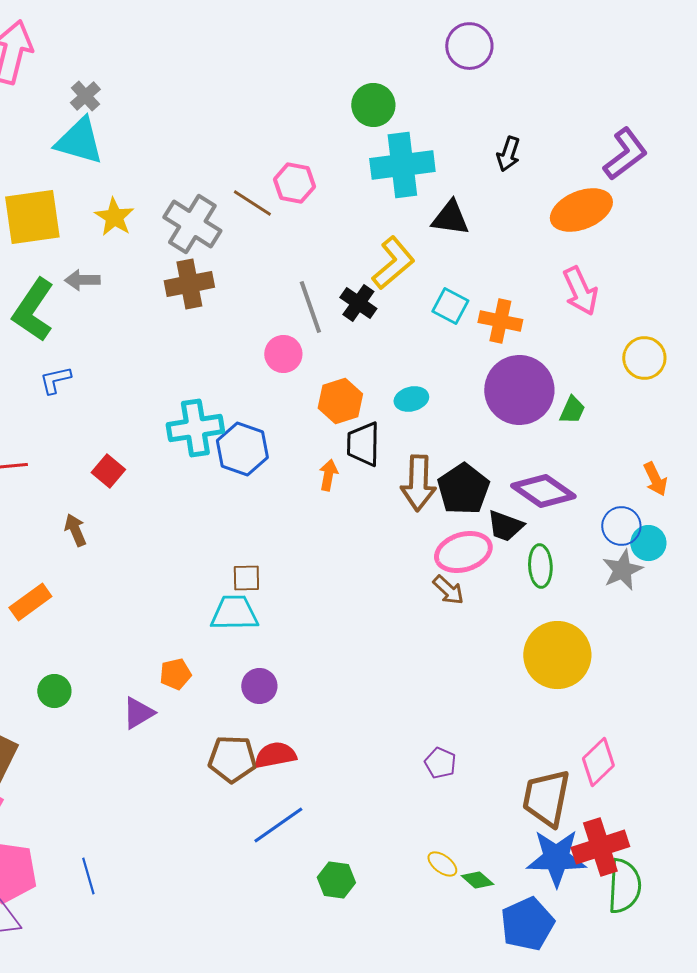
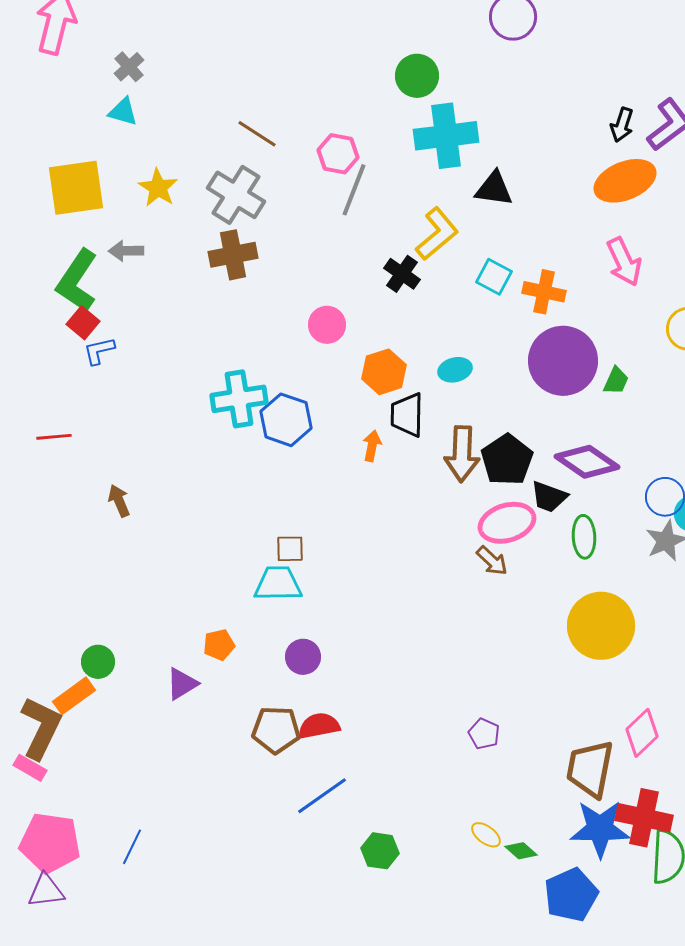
cyan triangle: (79, 141) -> (123, 112), size x0.6
black arrow: (508, 154) -> (622, 125), moved
brown line: (252, 203) -> (257, 134), moved
gray line: (310, 307) -> (354, 190), moved, turned 40
red square: (108, 471) -> (83, 323), moved
orange rectangle: (30, 602) -> (74, 696), moved
red cross: (600, 847) -> (644, 818), turned 30
blue line: (88, 876) -> (132, 847), turned 42

